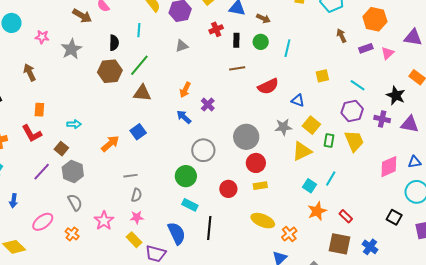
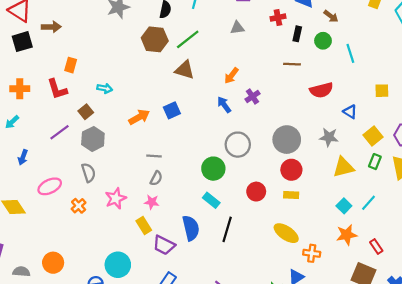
cyan line: (287, 48) -> (350, 53), turned -42
brown arrow: (30, 72) -> (51, 27), moved, turned 102
yellow square: (311, 125) -> (373, 136), moved
orange cross: (289, 234) -> (312, 253), turned 35

